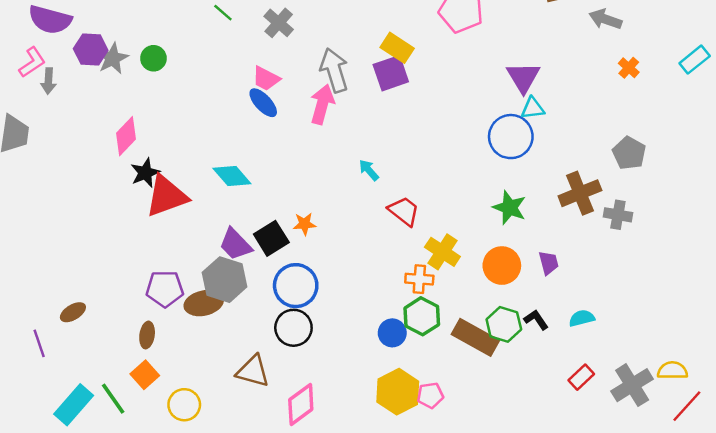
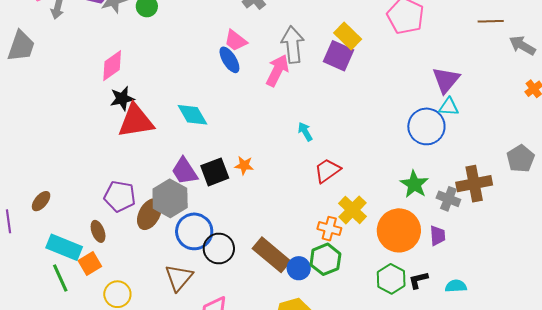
purple square: (391, 73) -> (338, 56), turned 32
red trapezoid: (404, 211) -> (327, 171), turned -84
gray cross: (618, 215) -> (448, 199), moved
orange circle: (502, 266) -> (399, 230), size x1.4
blue circle: (296, 286) -> (194, 231), moved
brown ellipse: (204, 303) -> (149, 214), turned -60
brown ellipse: (73, 312) -> (41, 201), turned -30
black L-shape: (536, 320) -> (418, 280), turned -80
brown ellipse: (147, 335) -> (98, 231), turned -40
brown rectangle: (475, 337) -> (271, 255), moved
brown triangle: (253, 371) -> (179, 278), turned 44
cyan rectangle: (74, 405) -> (64, 247), moved, turned 60

